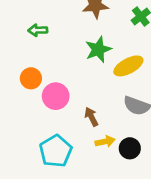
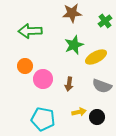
green arrow: (38, 30) -> (30, 31), size x1.6
brown arrow: (91, 117) -> (69, 84), moved, turned -144
cyan pentagon: (56, 151) -> (43, 119), turned -30

